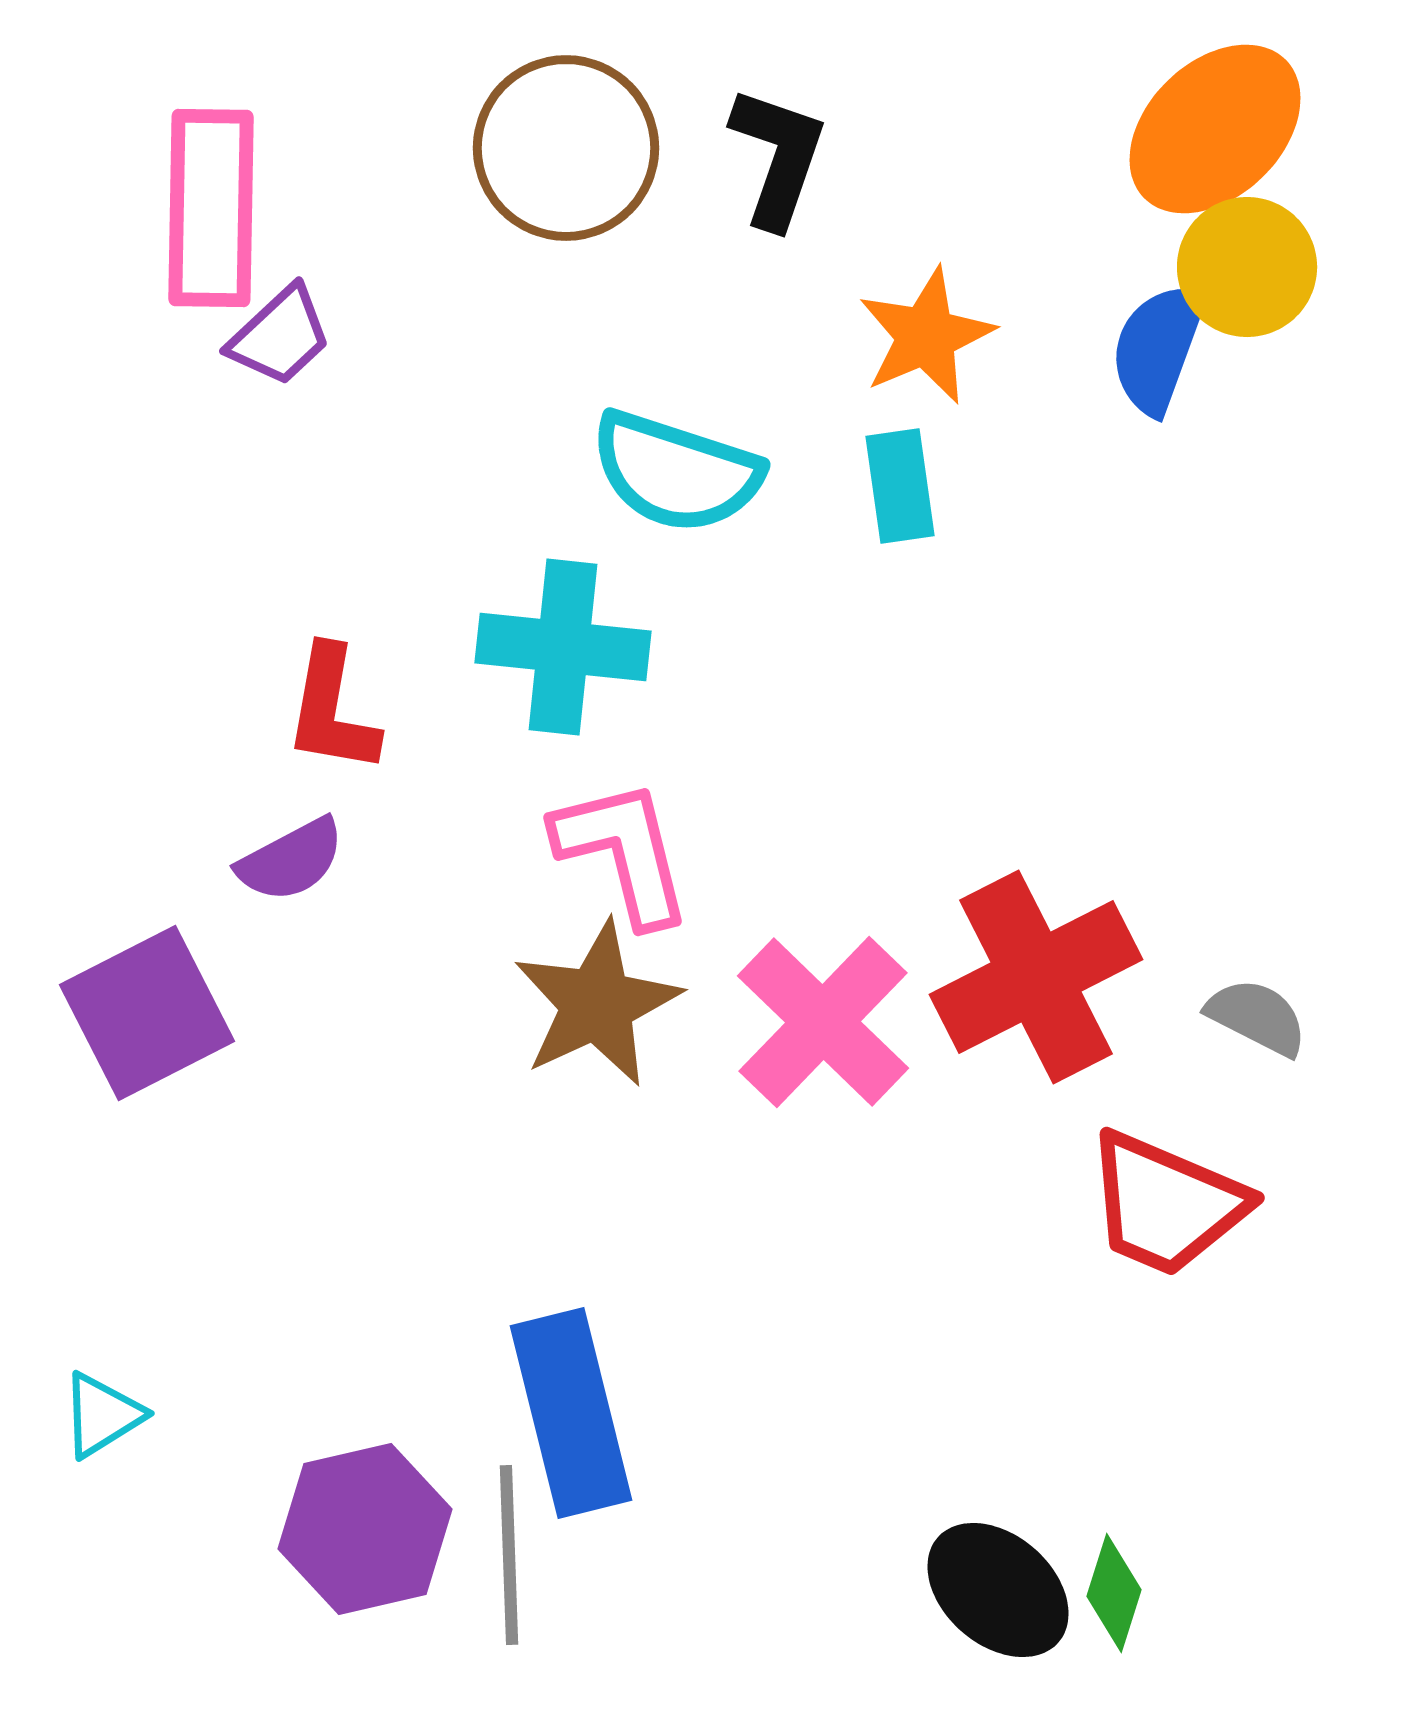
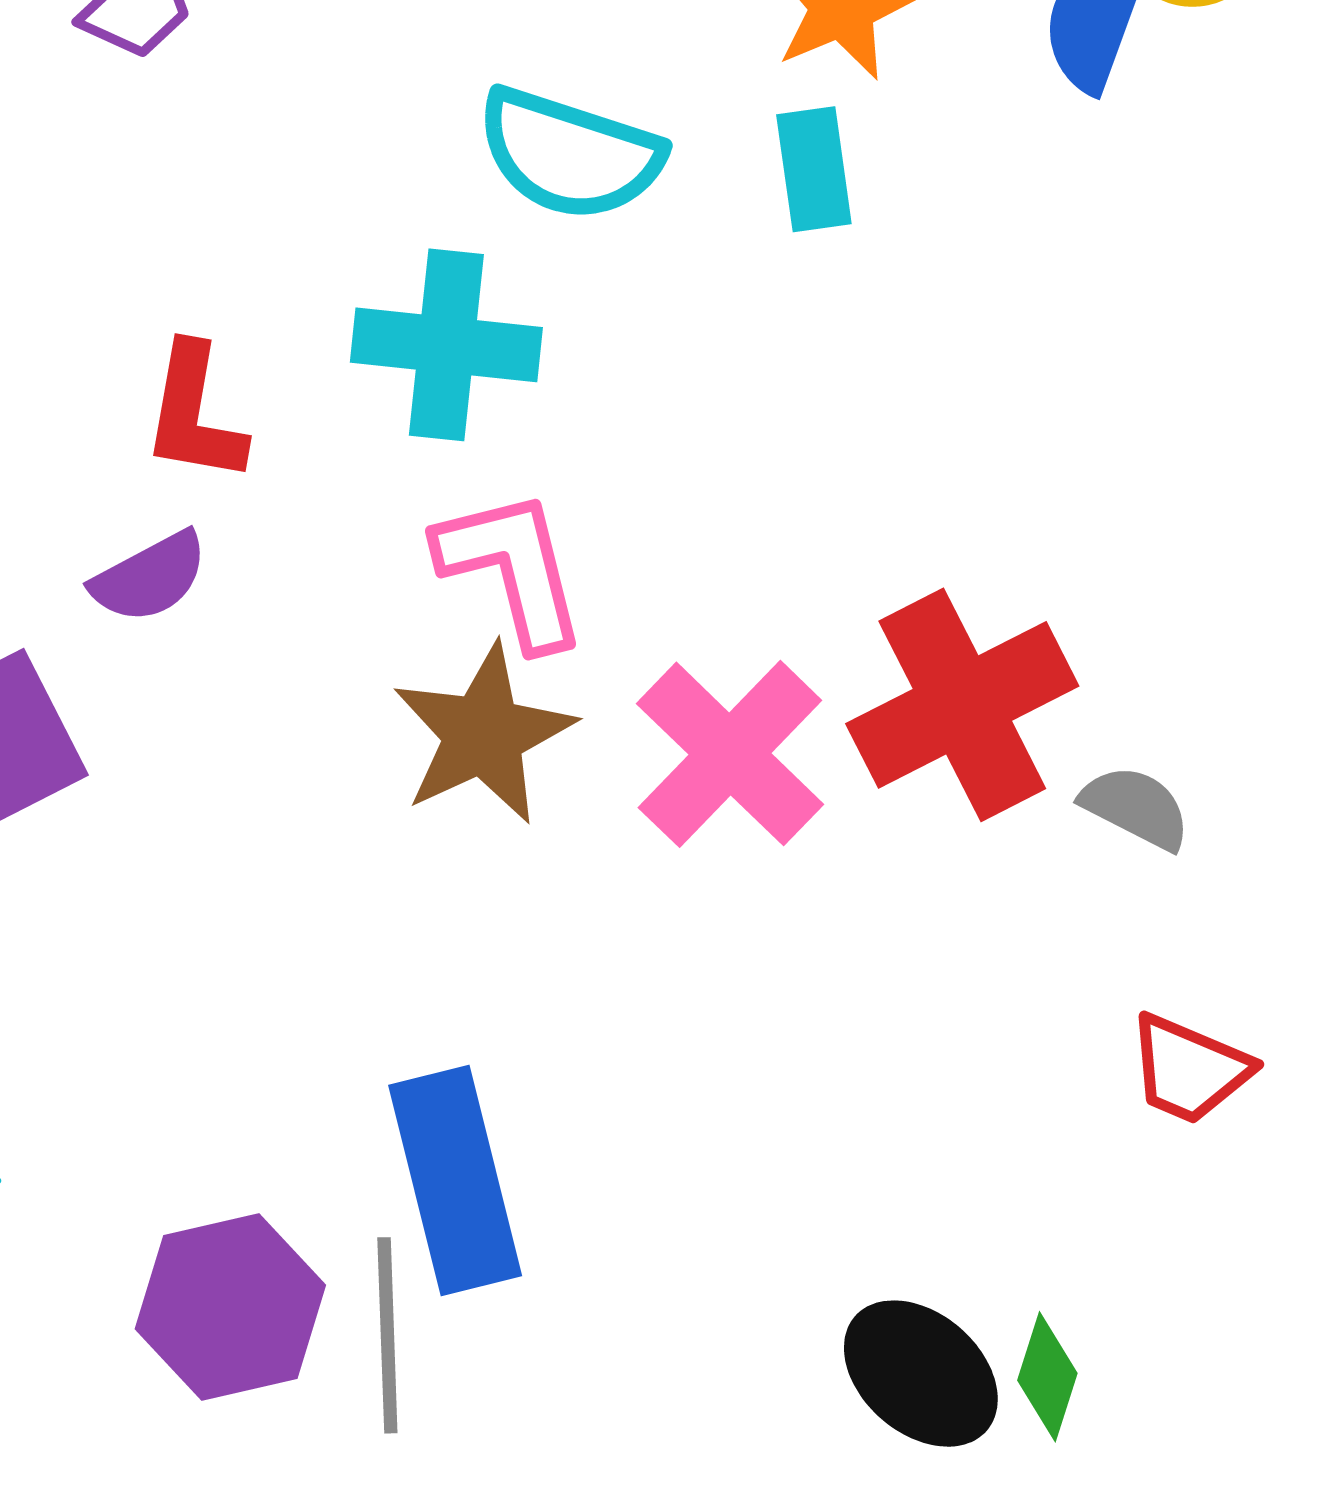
gray semicircle: (1257, 1017) -> (1136, 807), moved
red trapezoid: (1166, 1204) -> (1189, 1069), moved, size x0.7

